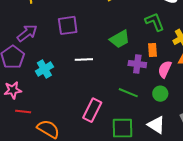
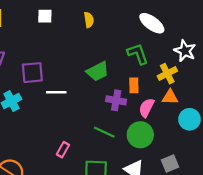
purple square: (68, 25) -> (32, 73), moved
green circle: (160, 94) -> (140, 135), size x1.5
pink rectangle: (92, 110) -> (63, 150), size x0.6

